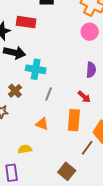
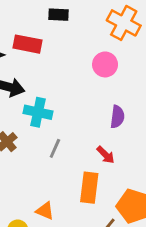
pink circle: (90, 32) -> (105, 64), moved
orange triangle: (42, 124) -> (45, 211), moved

